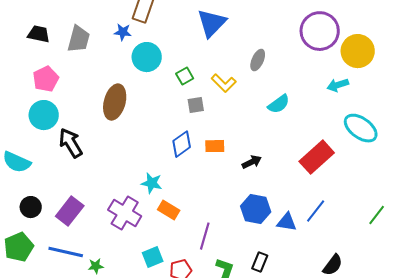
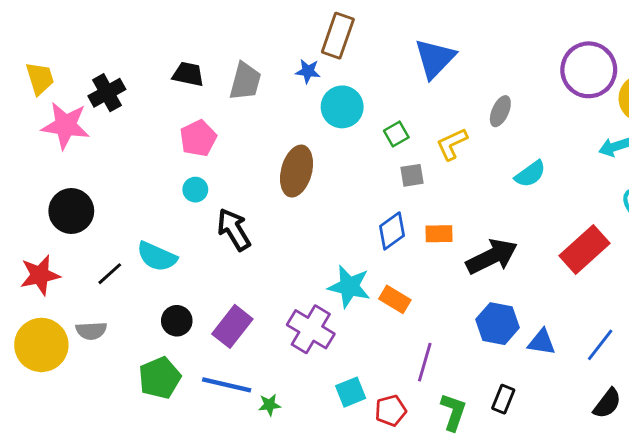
yellow L-shape: (224, 83) -> (452, 144), turned 110
cyan circle: (44, 115) -> (195, 190), size x0.6
black arrow: (252, 162) -> (492, 257), size x1.8
cyan star: (152, 183) -> (349, 287), size x1.4
orange rectangle: (169, 210) -> (395, 299), moved
blue line: (316, 211) -> (600, 345), moved

